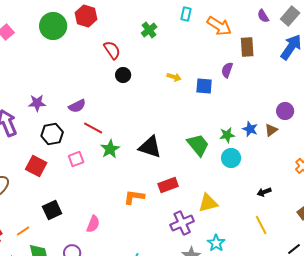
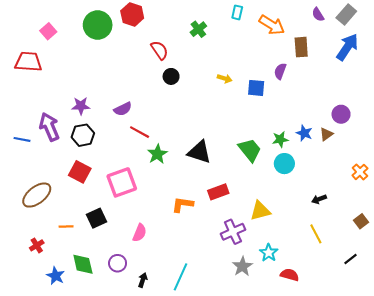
black hexagon: (52, 134) -> (83, 135), moved
pink square: (76, 159) -> (122, 182), moved, size x1.8
orange line: (23, 231) -> (66, 226), moved, turned 32

